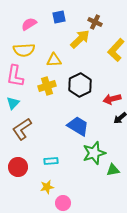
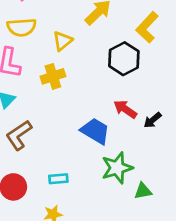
yellow triangle: (54, 60) -> (62, 41), turned -35
black hexagon: (80, 85) -> (124, 59), moved
red arrow: (112, 99) -> (125, 109), moved, turned 48

